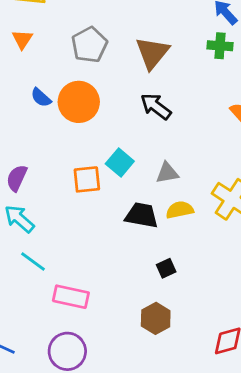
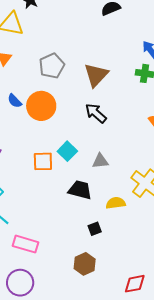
yellow semicircle: (180, 210) -> (116, 203), moved

